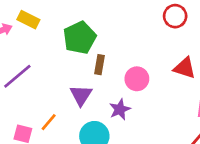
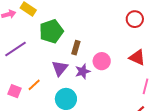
green pentagon: (80, 38) -> (51, 31), moved
purple star: (120, 109) -> (83, 71), moved

